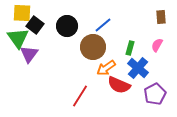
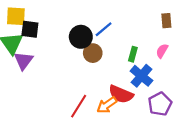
black square: (35, 25) -> (30, 29), turned -30
black circle: (67, 26) -> (81, 37), moved
brown circle: (93, 47) -> (93, 53), size x0.7
orange arrow: (106, 68) -> (107, 105), moved

